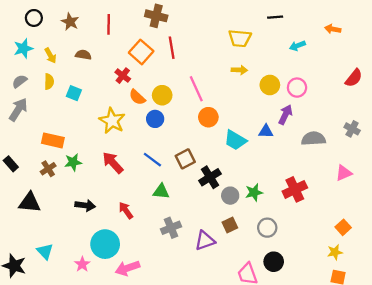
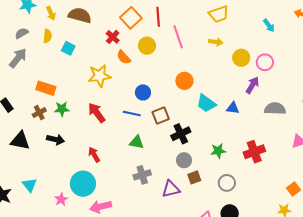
yellow trapezoid: (240, 38) -> (219, 14), turned -30
cyan arrow: (297, 46) -> (269, 25), turned -112
brown semicircle: (83, 55) -> (80, 15), size x1.6
pink line: (196, 89) -> (178, 37), moved
yellow circle: (162, 95) -> (147, 46), moved
blue circle: (155, 119) -> (143, 92), moved
yellow star: (112, 121) -> (100, 76), turned 30
blue triangle: (266, 131) -> (233, 108), moved
blue line: (152, 160) -> (132, 113), turned -30
gray circle: (230, 196) -> (184, 160), moved
black arrow: (85, 205) -> (55, 139), moved
red arrow: (126, 210) -> (94, 155), moved

